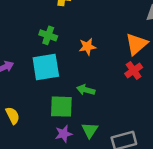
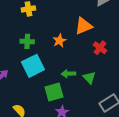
orange triangle: (136, 44) -> (84, 26), moved, turned 36
green triangle: (90, 130) -> (89, 78), moved

